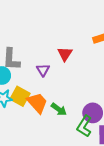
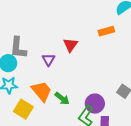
yellow square: (20, 96) -> (23, 109), moved

